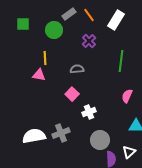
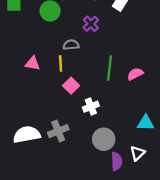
yellow line: (45, 58) -> (61, 63), moved
green line: (121, 61) -> (110, 68), moved
gray semicircle: (77, 69) -> (71, 45), moved
pink semicircle: (127, 96) -> (135, 74), moved, turned 40

